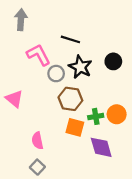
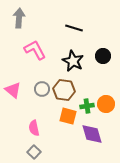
black line: (70, 39) -> (74, 28), moved
gray circle: (56, 74) -> (42, 89), moved

